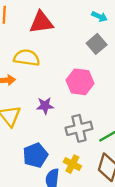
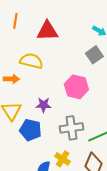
blue pentagon: (35, 155) -> (30, 130), moved, turned 30

